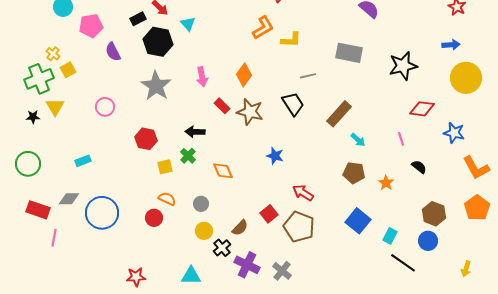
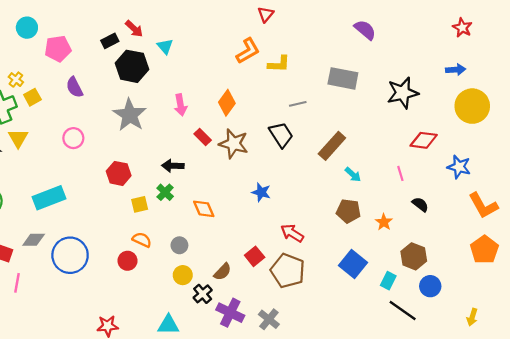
purple semicircle: (113, 52) -> (74, 87), moved
cyan rectangle: (83, 161) -> (49, 198), size x1.8
brown hexagon: (434, 214) -> (414, 256), moved

